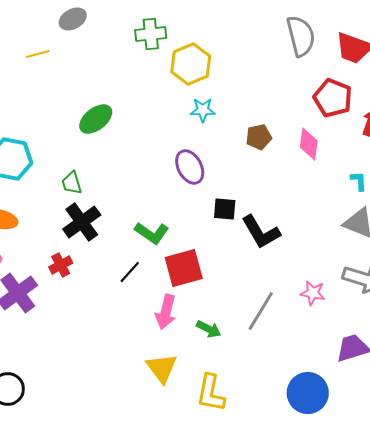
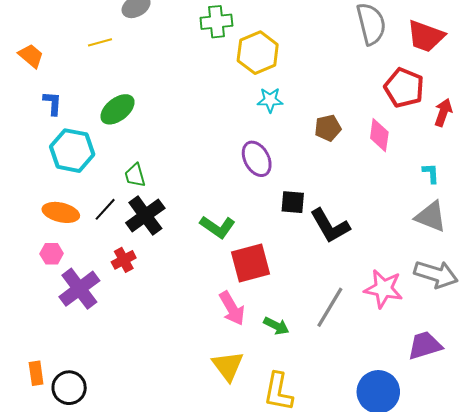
green ellipse: (96, 119) -> (118, 109), moved
black line: (130, 272) -> (105, 209), moved
pink star: (313, 293) -> (383, 289), size x1.5
pink arrow: (166, 312) -> (232, 308), turned -44

